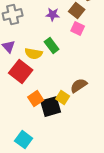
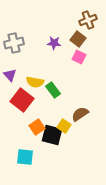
green rectangle: (52, 46) -> (53, 90), moved
black square: (51, 107) -> (52, 135), turned 30
cyan square: (24, 140) -> (25, 157), moved, turned -30

